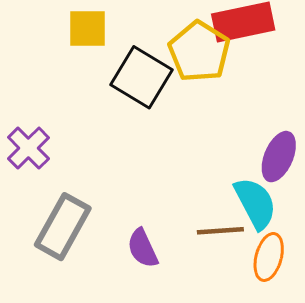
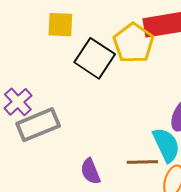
gray rectangle: (63, 227) -> (38, 125), moved, turned 36

